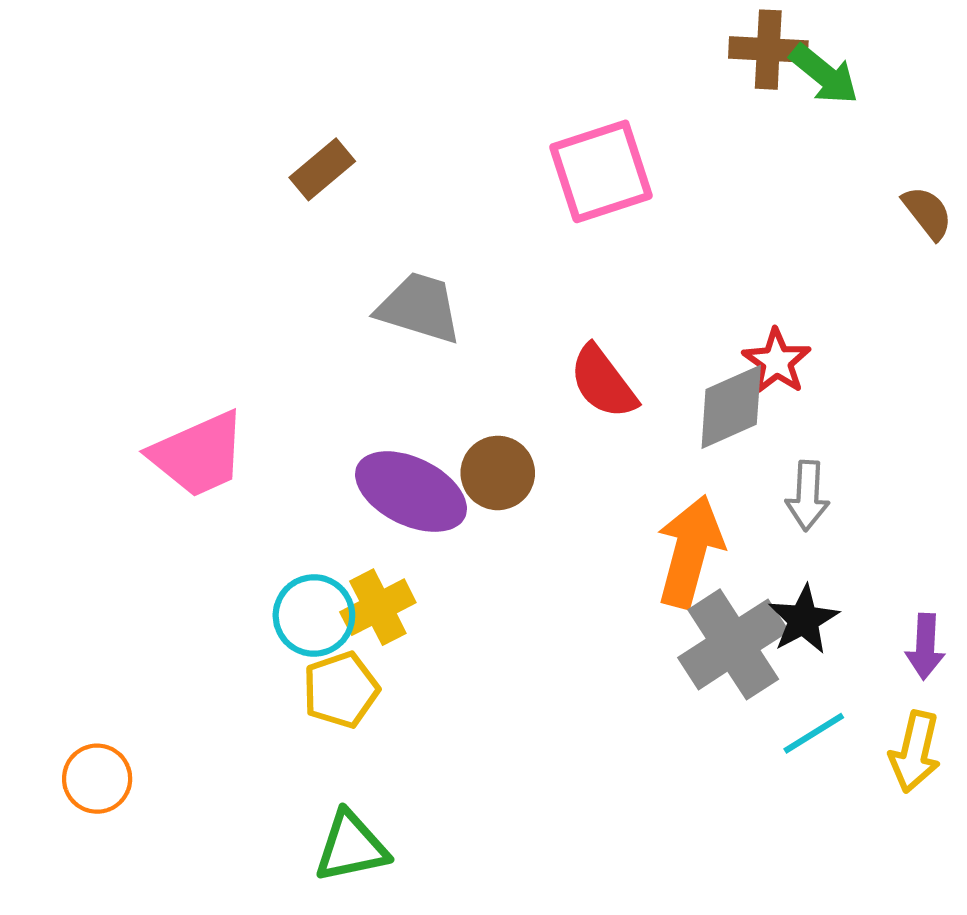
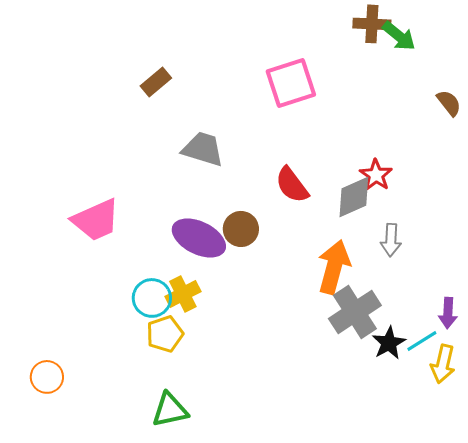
black star: (803, 620) -> (389, 343), moved
cyan line: (814, 733) -> (422, 341), moved

